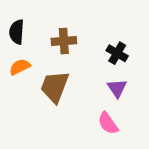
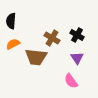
brown cross: (64, 41) -> (52, 38), moved, turned 35
brown trapezoid: (55, 87) -> (36, 57), turned -105

